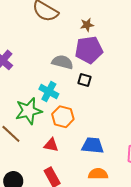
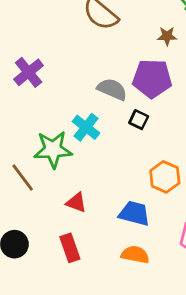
brown star: (87, 25) -> (167, 36), moved
orange hexagon: (63, 117) -> (165, 177), moved

